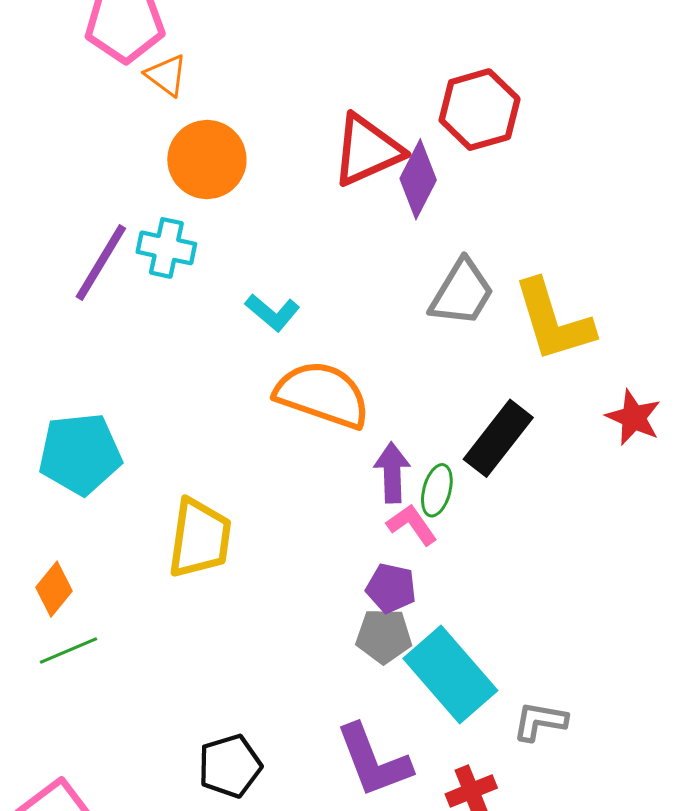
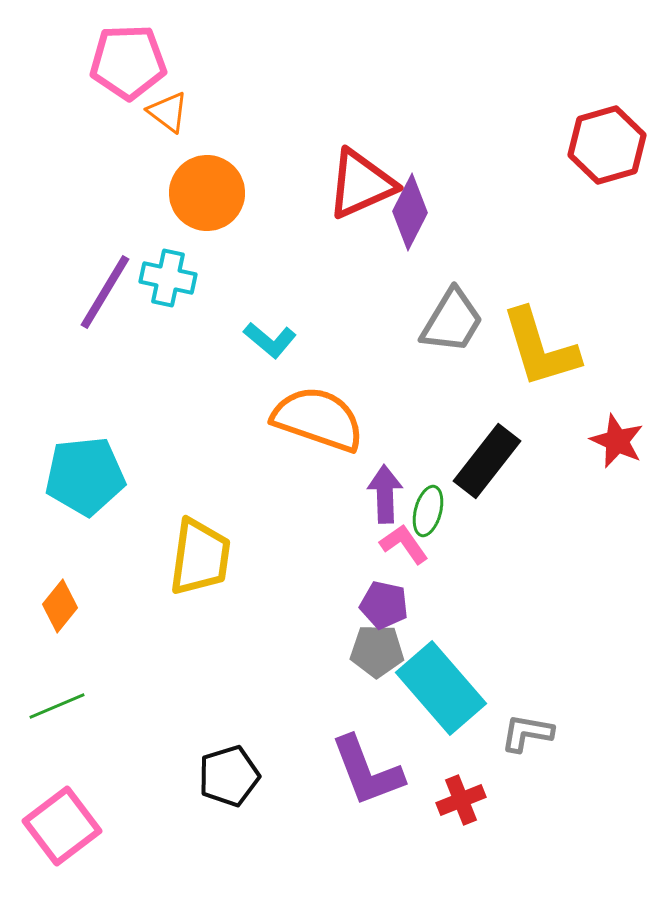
red hexagon: (480, 110) -> (607, 145), moved
green line: (69, 651) -> (57, 706), moved

